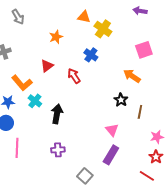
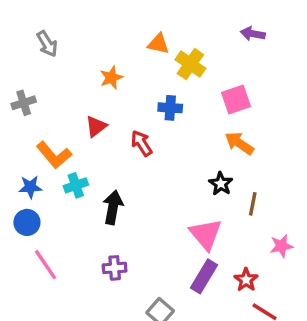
pink square: (144, 50) -> (236, 99), moved
blue cross: (91, 55) -> (170, 108), turned -32
cyan cross: (35, 101) -> (76, 185), turned 32
pink triangle: (112, 130) -> (206, 234), size x1.5
pink line: (17, 148) -> (46, 265), turned -36
red star: (156, 157) -> (246, 280), moved

